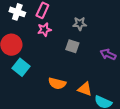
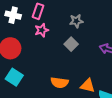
gray square: (72, 46) -> (71, 44), turned 32
cyan square: (21, 67) -> (14, 77), moved

